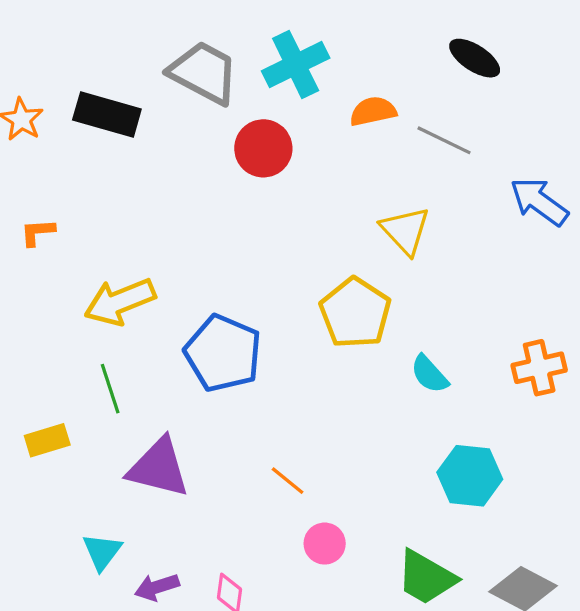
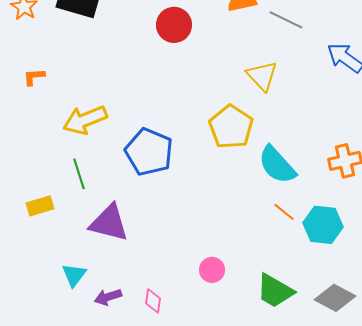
cyan semicircle: (429, 374) -> (277, 165), size x1.6
cyan hexagon: (470, 476) -> (323, 225), moved
orange line: (288, 481) -> (284, 212), moved

